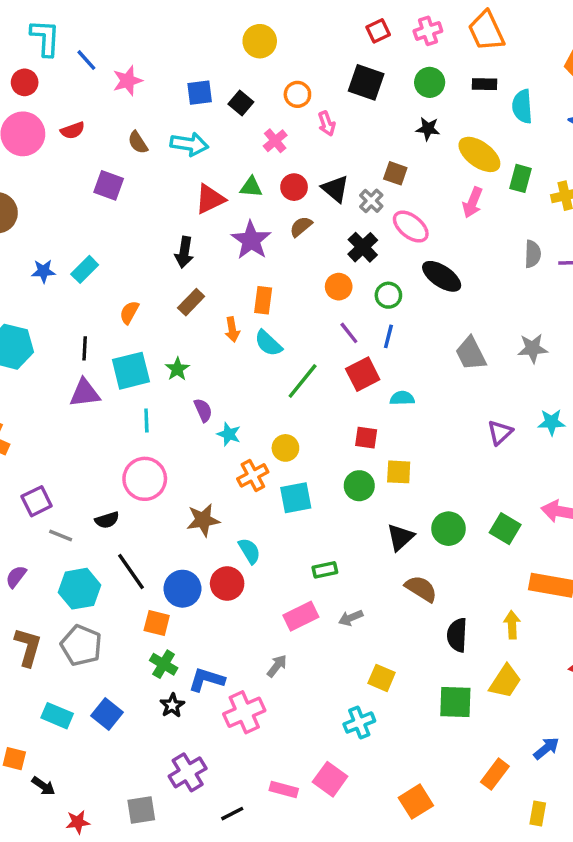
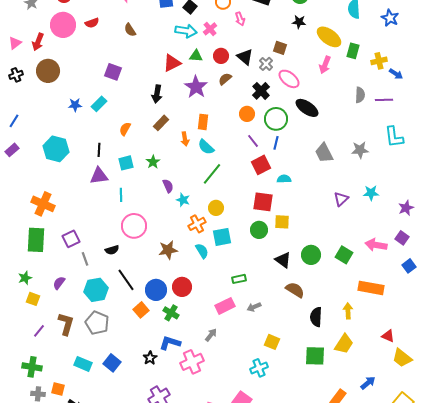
cyan arrow: (189, 144) -> (186, 31), moved
purple square: (109, 185) -> (113, 72), moved
green circle: (388, 295) -> (276, 119), size x1.5
cyan square: (131, 371) -> (126, 163), size x0.7
green line: (303, 381) -> (212, 174), moved
cyan line: (146, 420) -> (121, 195), moved
red square: (366, 438) -> (263, 202), size x1.5
gray line: (61, 535) -> (85, 259), turned 48
black triangle: (400, 537) -> (283, 260), turned -42
cyan semicircle: (249, 551) -> (202, 251), moved
orange square: (157, 623) -> (141, 310), turned 35
green cross: (164, 664) -> (171, 313), moved

